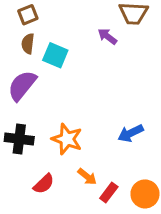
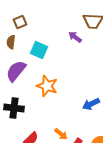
brown semicircle: (28, 44) -> (11, 42), moved
orange star: (67, 139) -> (47, 86), moved

